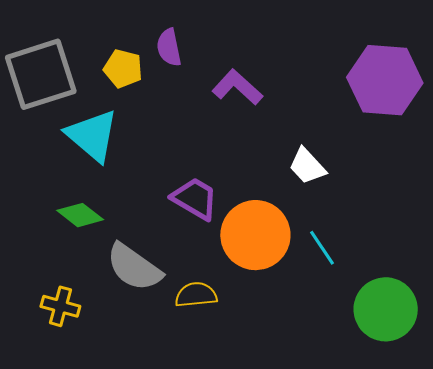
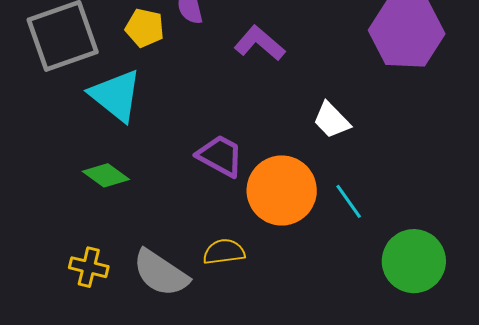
gray semicircle: (134, 267) -> (161, 273), moved

